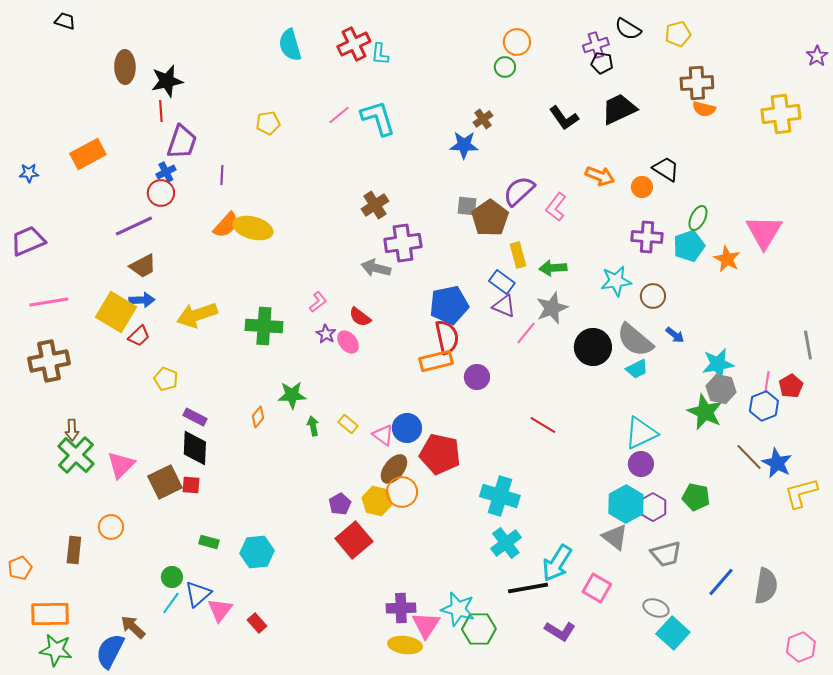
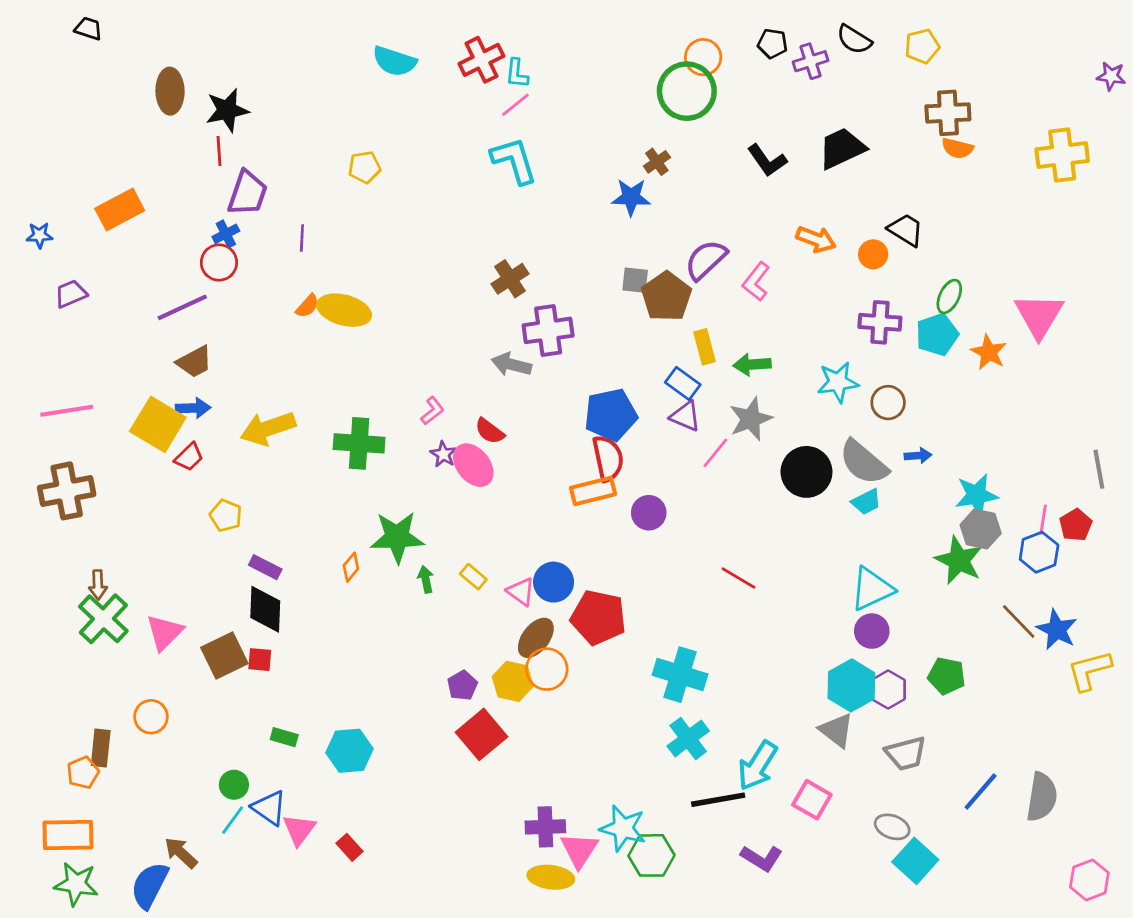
cyan semicircle: (290, 45) -> (394, 61), turned -56
purple star: (817, 56) -> (1111, 76), turned -30
black pentagon: (602, 63) -> (772, 44), moved
green circle: (505, 67) -> (687, 91), size x2.0
pink line: (339, 115) -> (515, 105), moved
orange semicircle: (226, 225) -> (307, 306), size x0.7
purple trapezoid: (28, 241) -> (71, 294), moved, size x0.7
blue arrow: (675, 335) -> (918, 456), turned -42
pink ellipse: (348, 342) -> (473, 465), size x1.4
green star: (292, 395) -> (397, 537), size x1.4
orange pentagon: (20, 568) -> (83, 772), moved
blue triangle: (198, 594) -> (269, 808), turned -44

